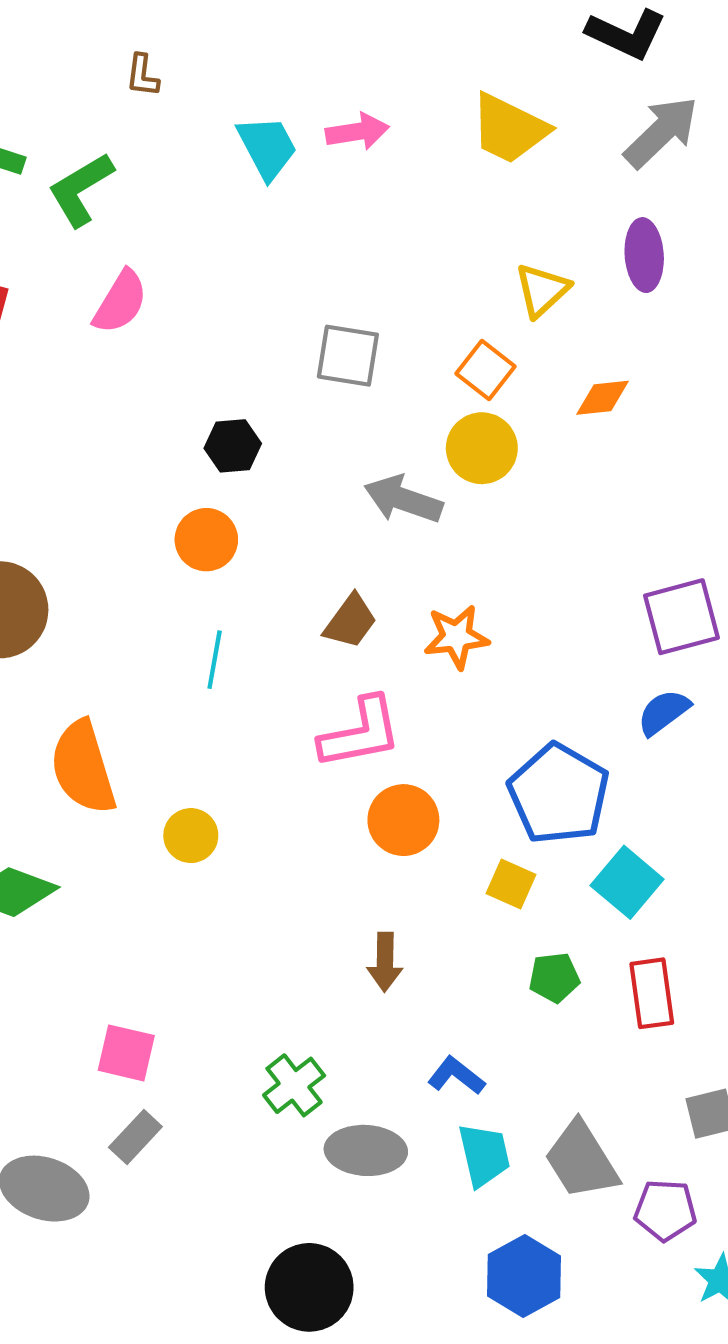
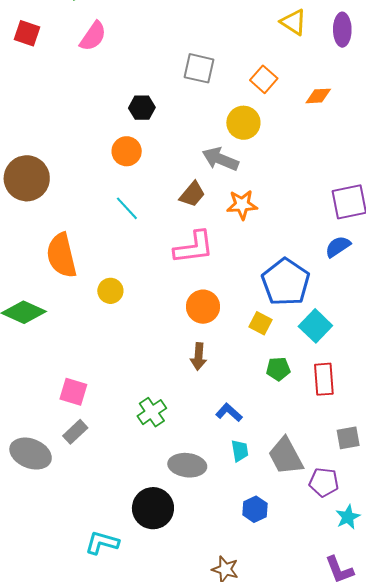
yellow triangle: (542, 290) -> (293, 22), moved, turned -48
yellow circle: (482, 448) -> (243, 123), moved
gray arrow: (403, 499) -> (220, 159), moved
cyan line: (215, 660) -> (127, 208), turned -56
orange circle: (403, 820) -> (203, 307), moved
gray ellipse: (366, 1150) -> (187, 465), moved
cyan trapezoid: (484, 1155) -> (240, 451), size x0.7
blue hexagon: (524, 1276) -> (255, 509), size x0.7

